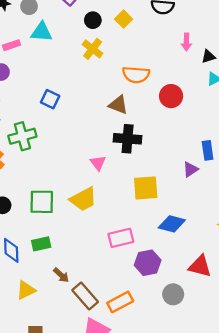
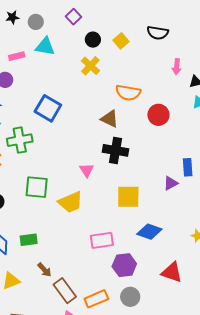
blue square: (50, 99) -> (48, 108), size x1.5
green square: (42, 202) -> (37, 187), moved
gray circle: (173, 294) -> (130, 297), moved

